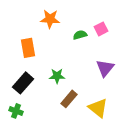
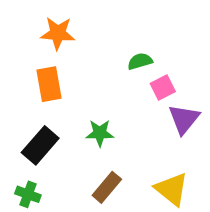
orange star: (50, 19) -> (58, 33), moved
pink square: (101, 29) -> (163, 88), moved
brown rectangle: (69, 99) -> (107, 187), moved

